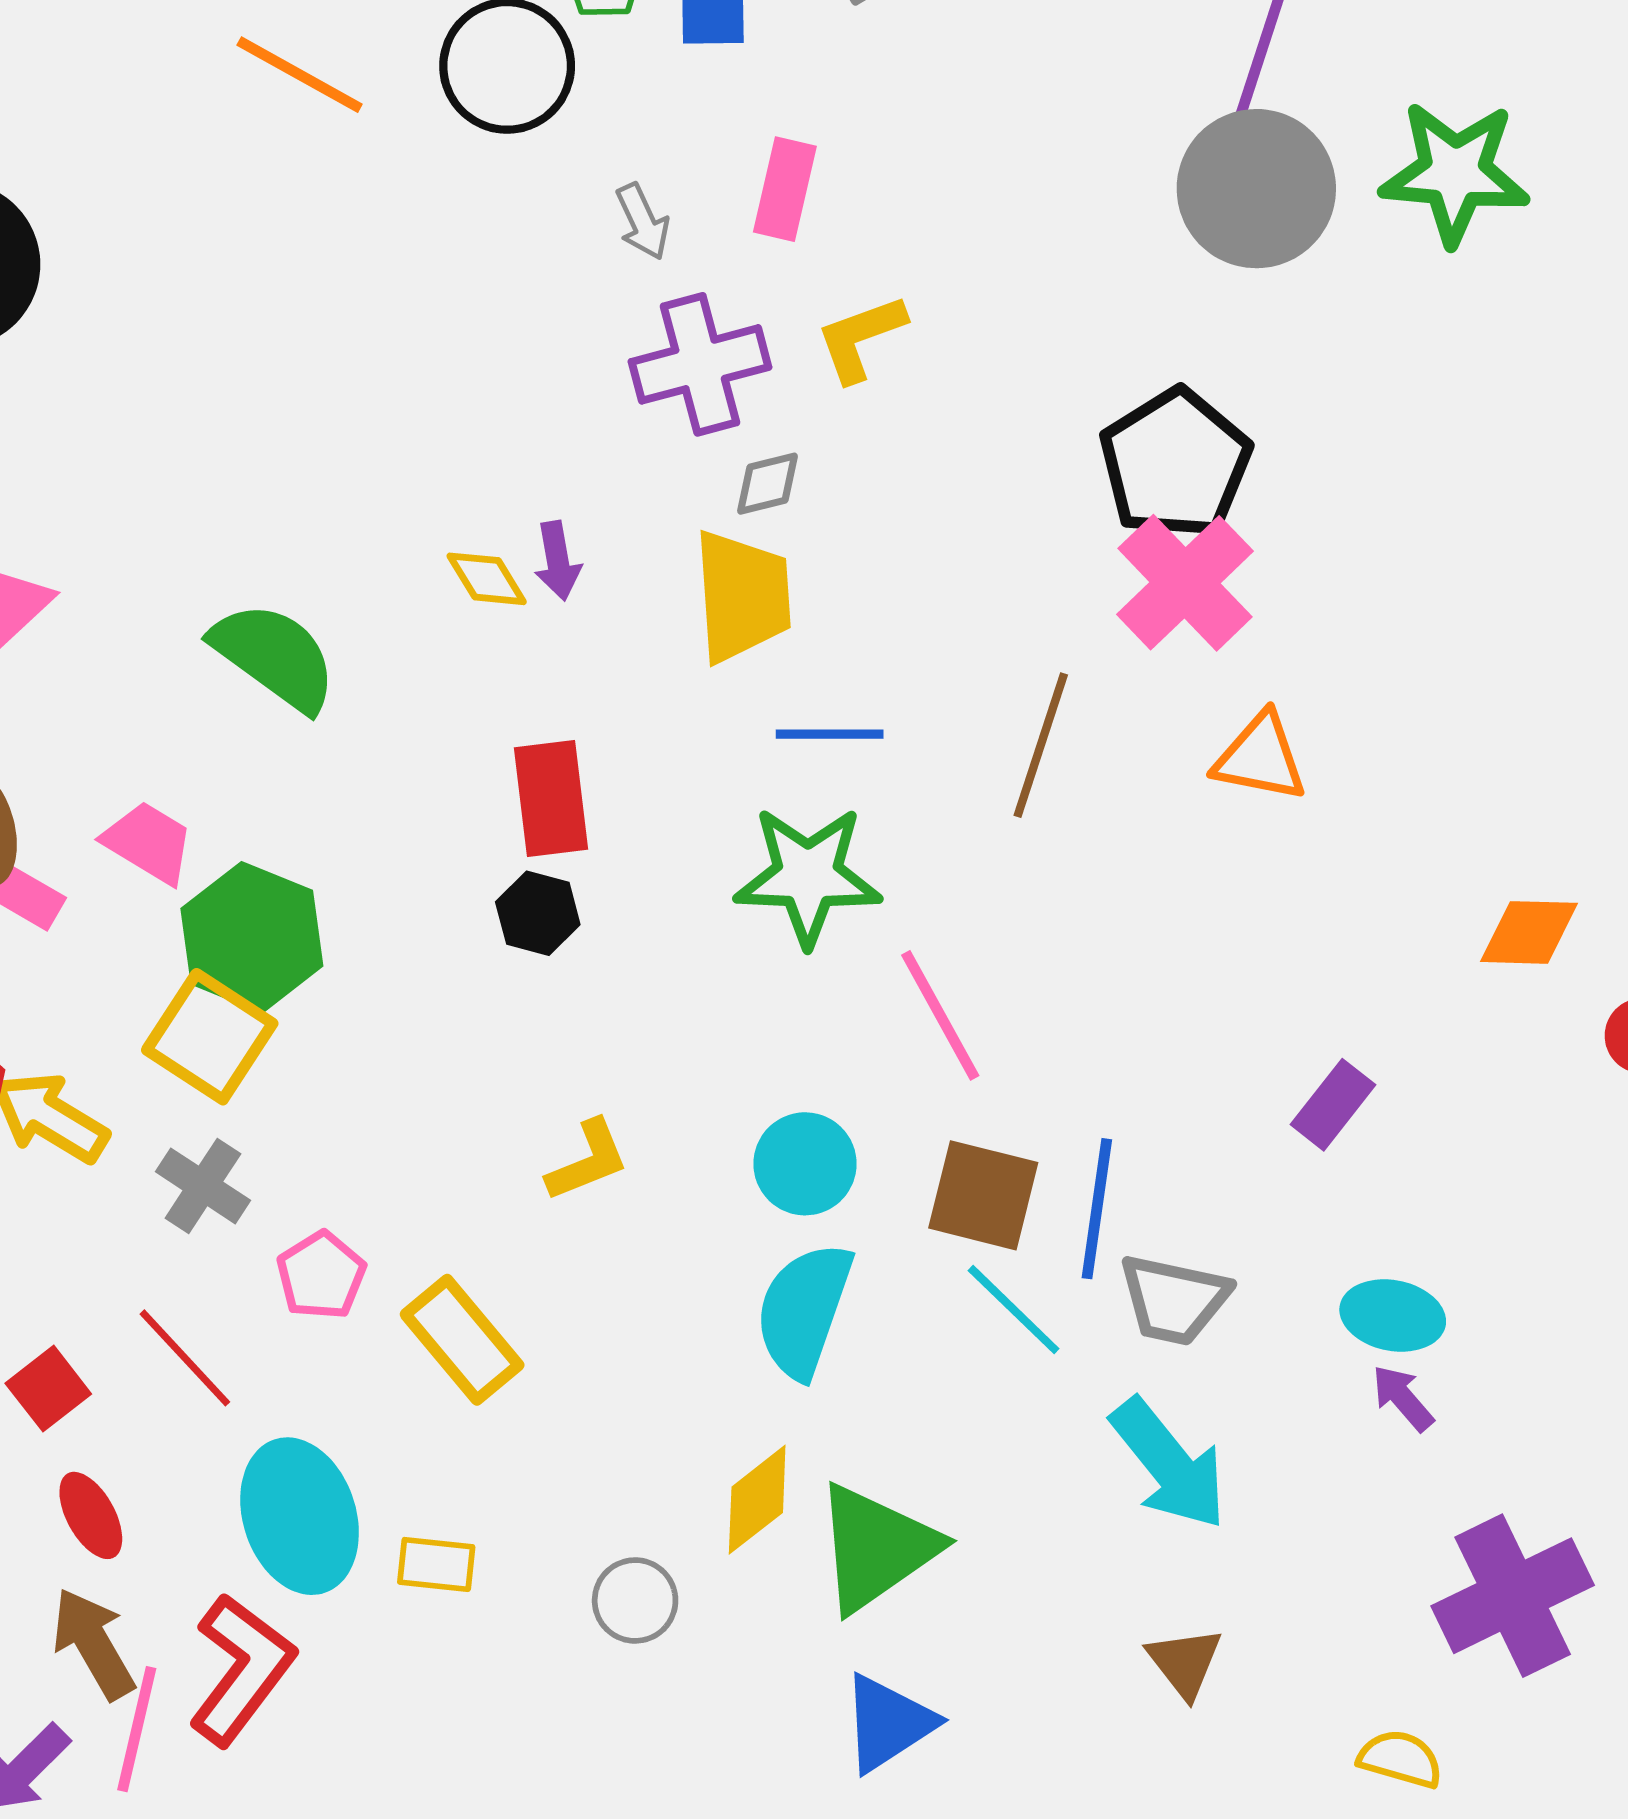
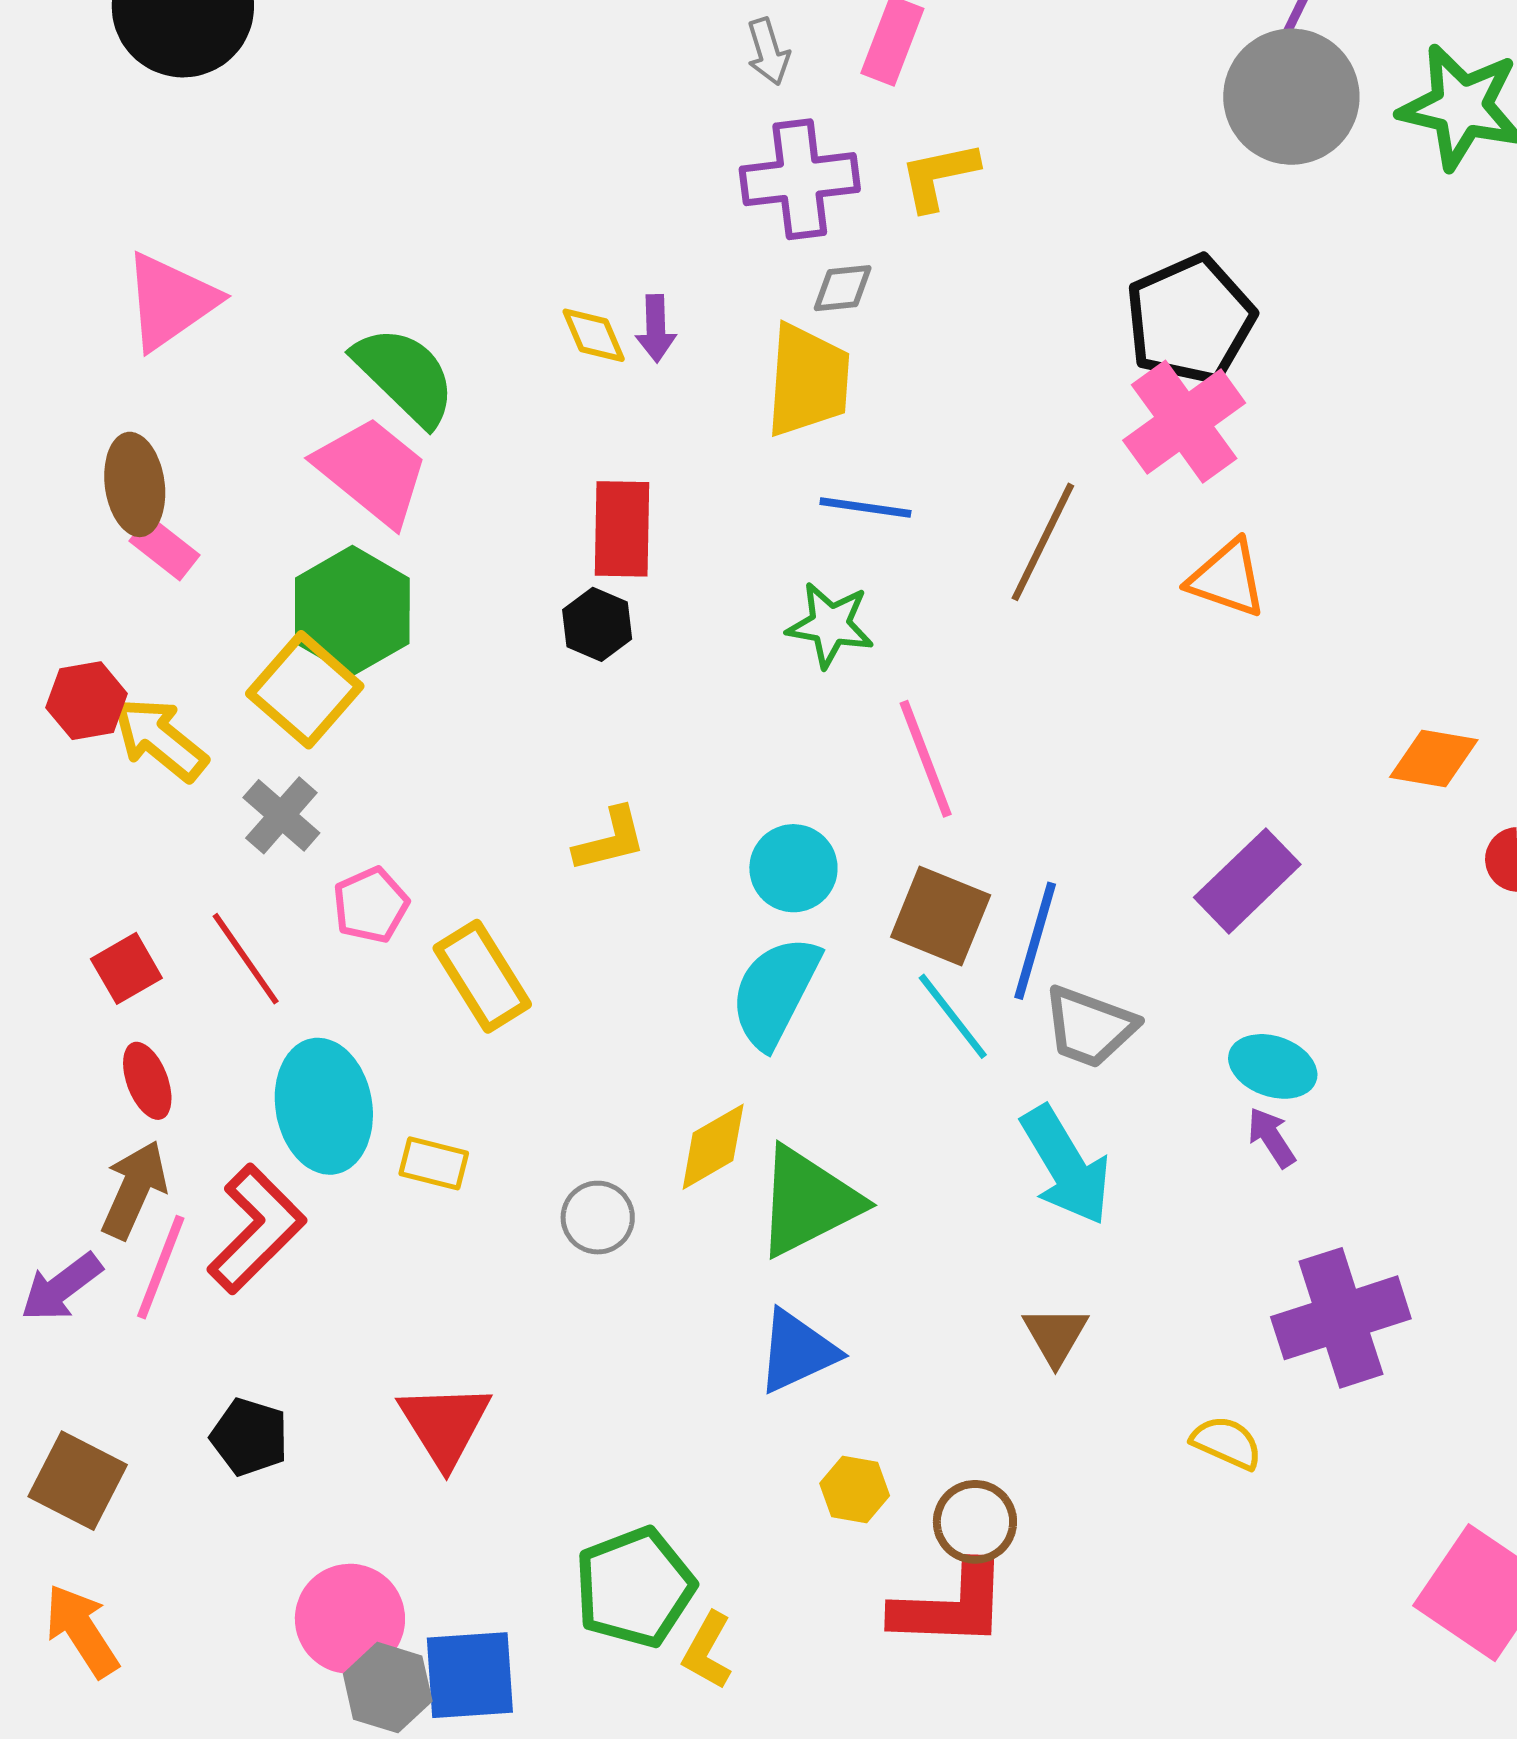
pink trapezoid: (148, 843) -> (372, 471), moved, size x1.5
green star: (808, 876) -> (830, 625), size x0.7
purple rectangle: (1333, 1105) -> (1247, 881), size x1.4
brown arrow: (93, 1644) -> (134, 1190), turned 46

